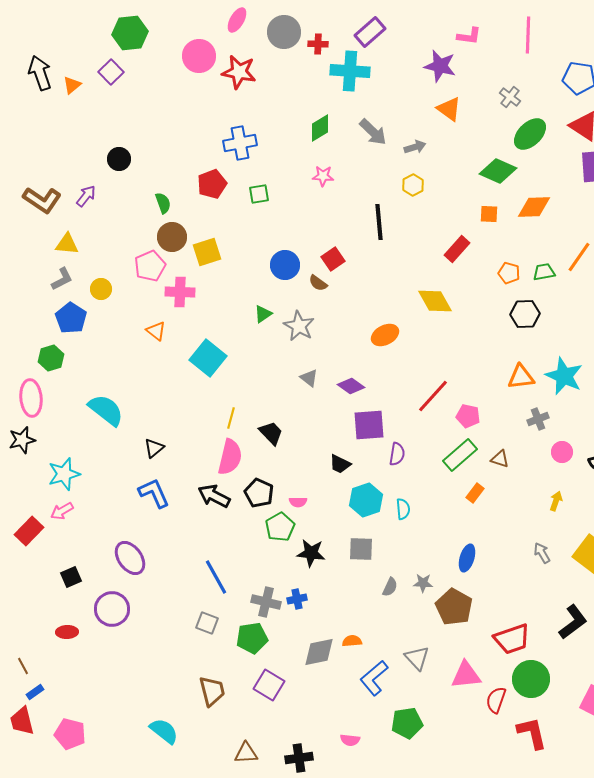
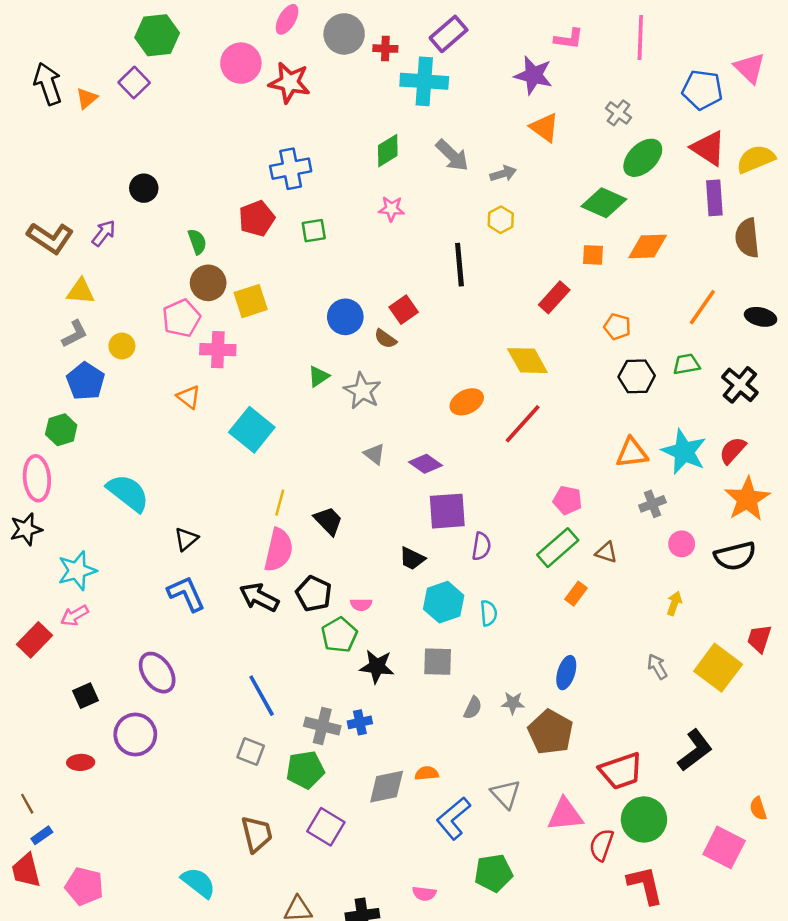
green trapezoid: (544, 272) -> (686, 364), moved
red line: (433, 396) -> (523, 424), moved

